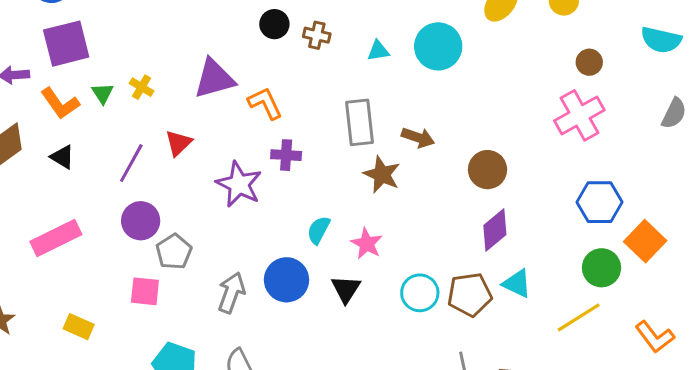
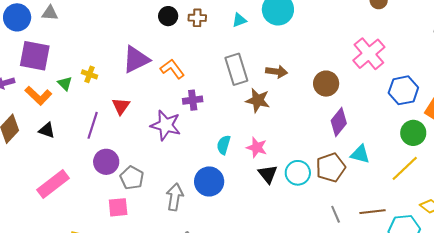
purple square: (66, 44) -> (35, 56), turned 36
pink cross: (579, 115) -> (369, 54), moved
black triangle: (346, 289) -> (268, 174), moved

